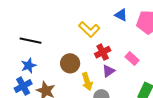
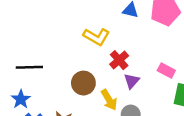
pink rectangle: (132, 59) -> (166, 71), moved
blue star: (29, 66) -> (21, 99), moved

